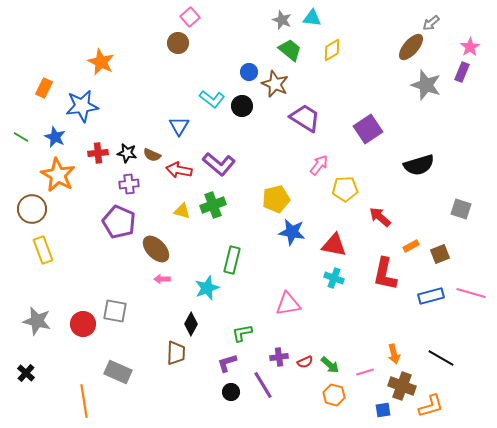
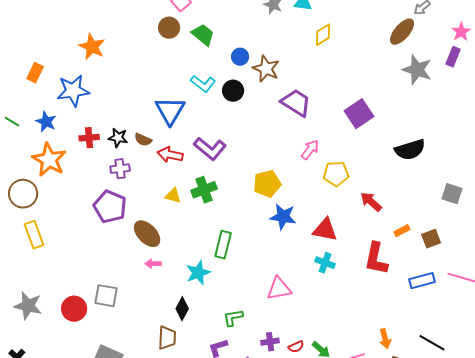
green trapezoid: (290, 50) -> (203, 35), moved
blue triangle: (179, 126) -> (170, 111), size x1.5

